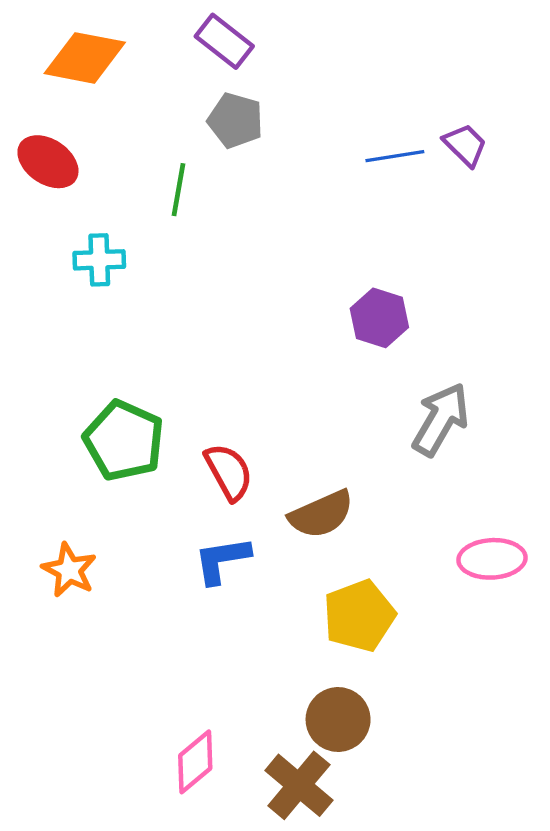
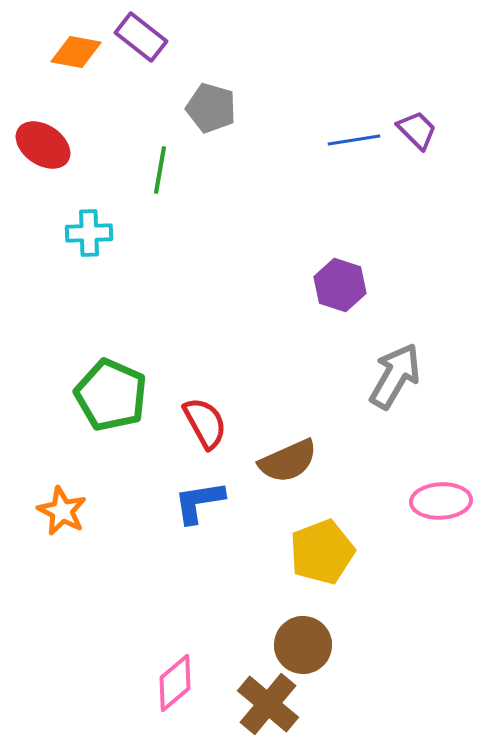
purple rectangle: (224, 41) -> (141, 37), moved
orange diamond: (85, 58) -> (76, 52), size x0.7

